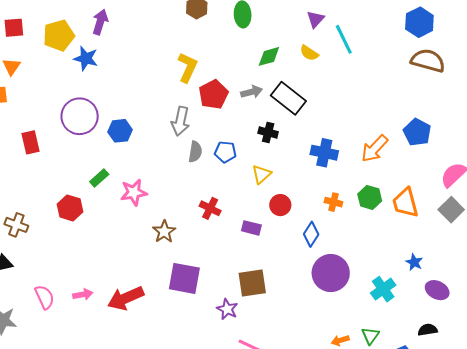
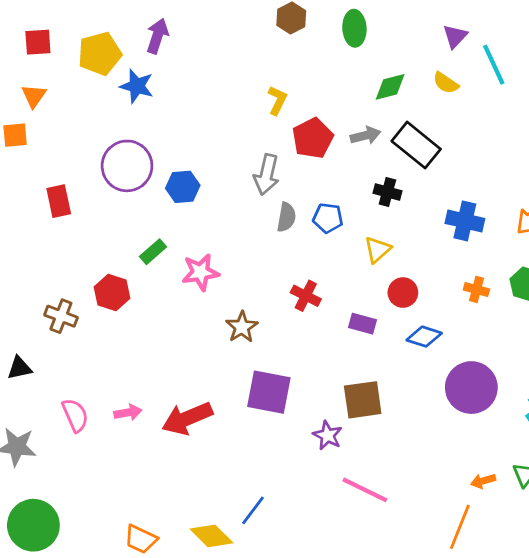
yellow L-shape: (187, 67) -> (277, 100), size x0.7
brown cross: (16, 225) -> (61, 316), moved
blue diamond: (311, 234) -> (424, 337), moved, turned 75

